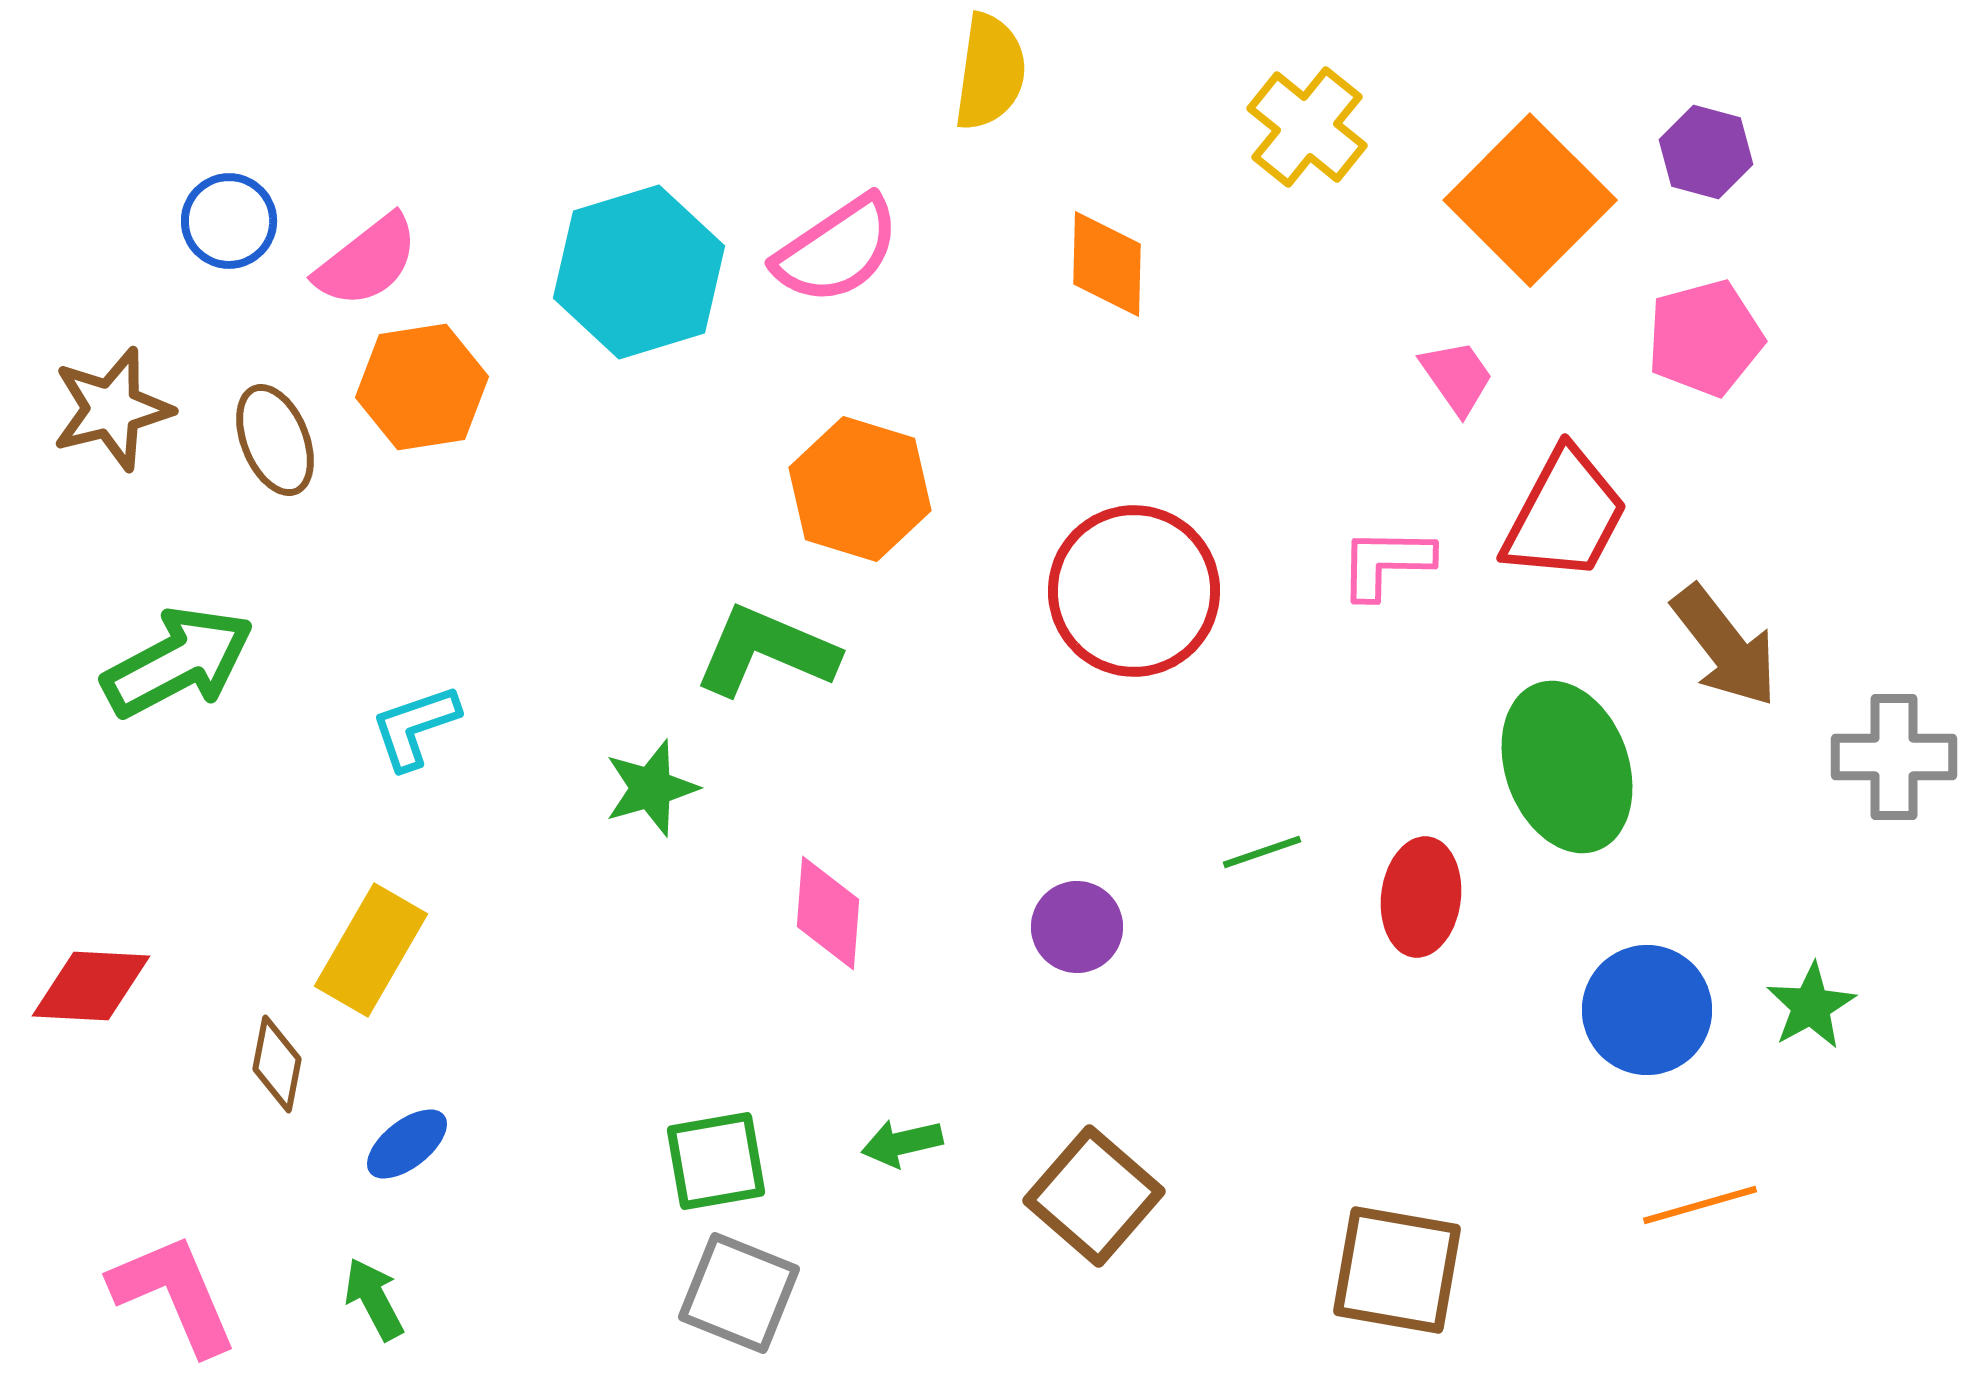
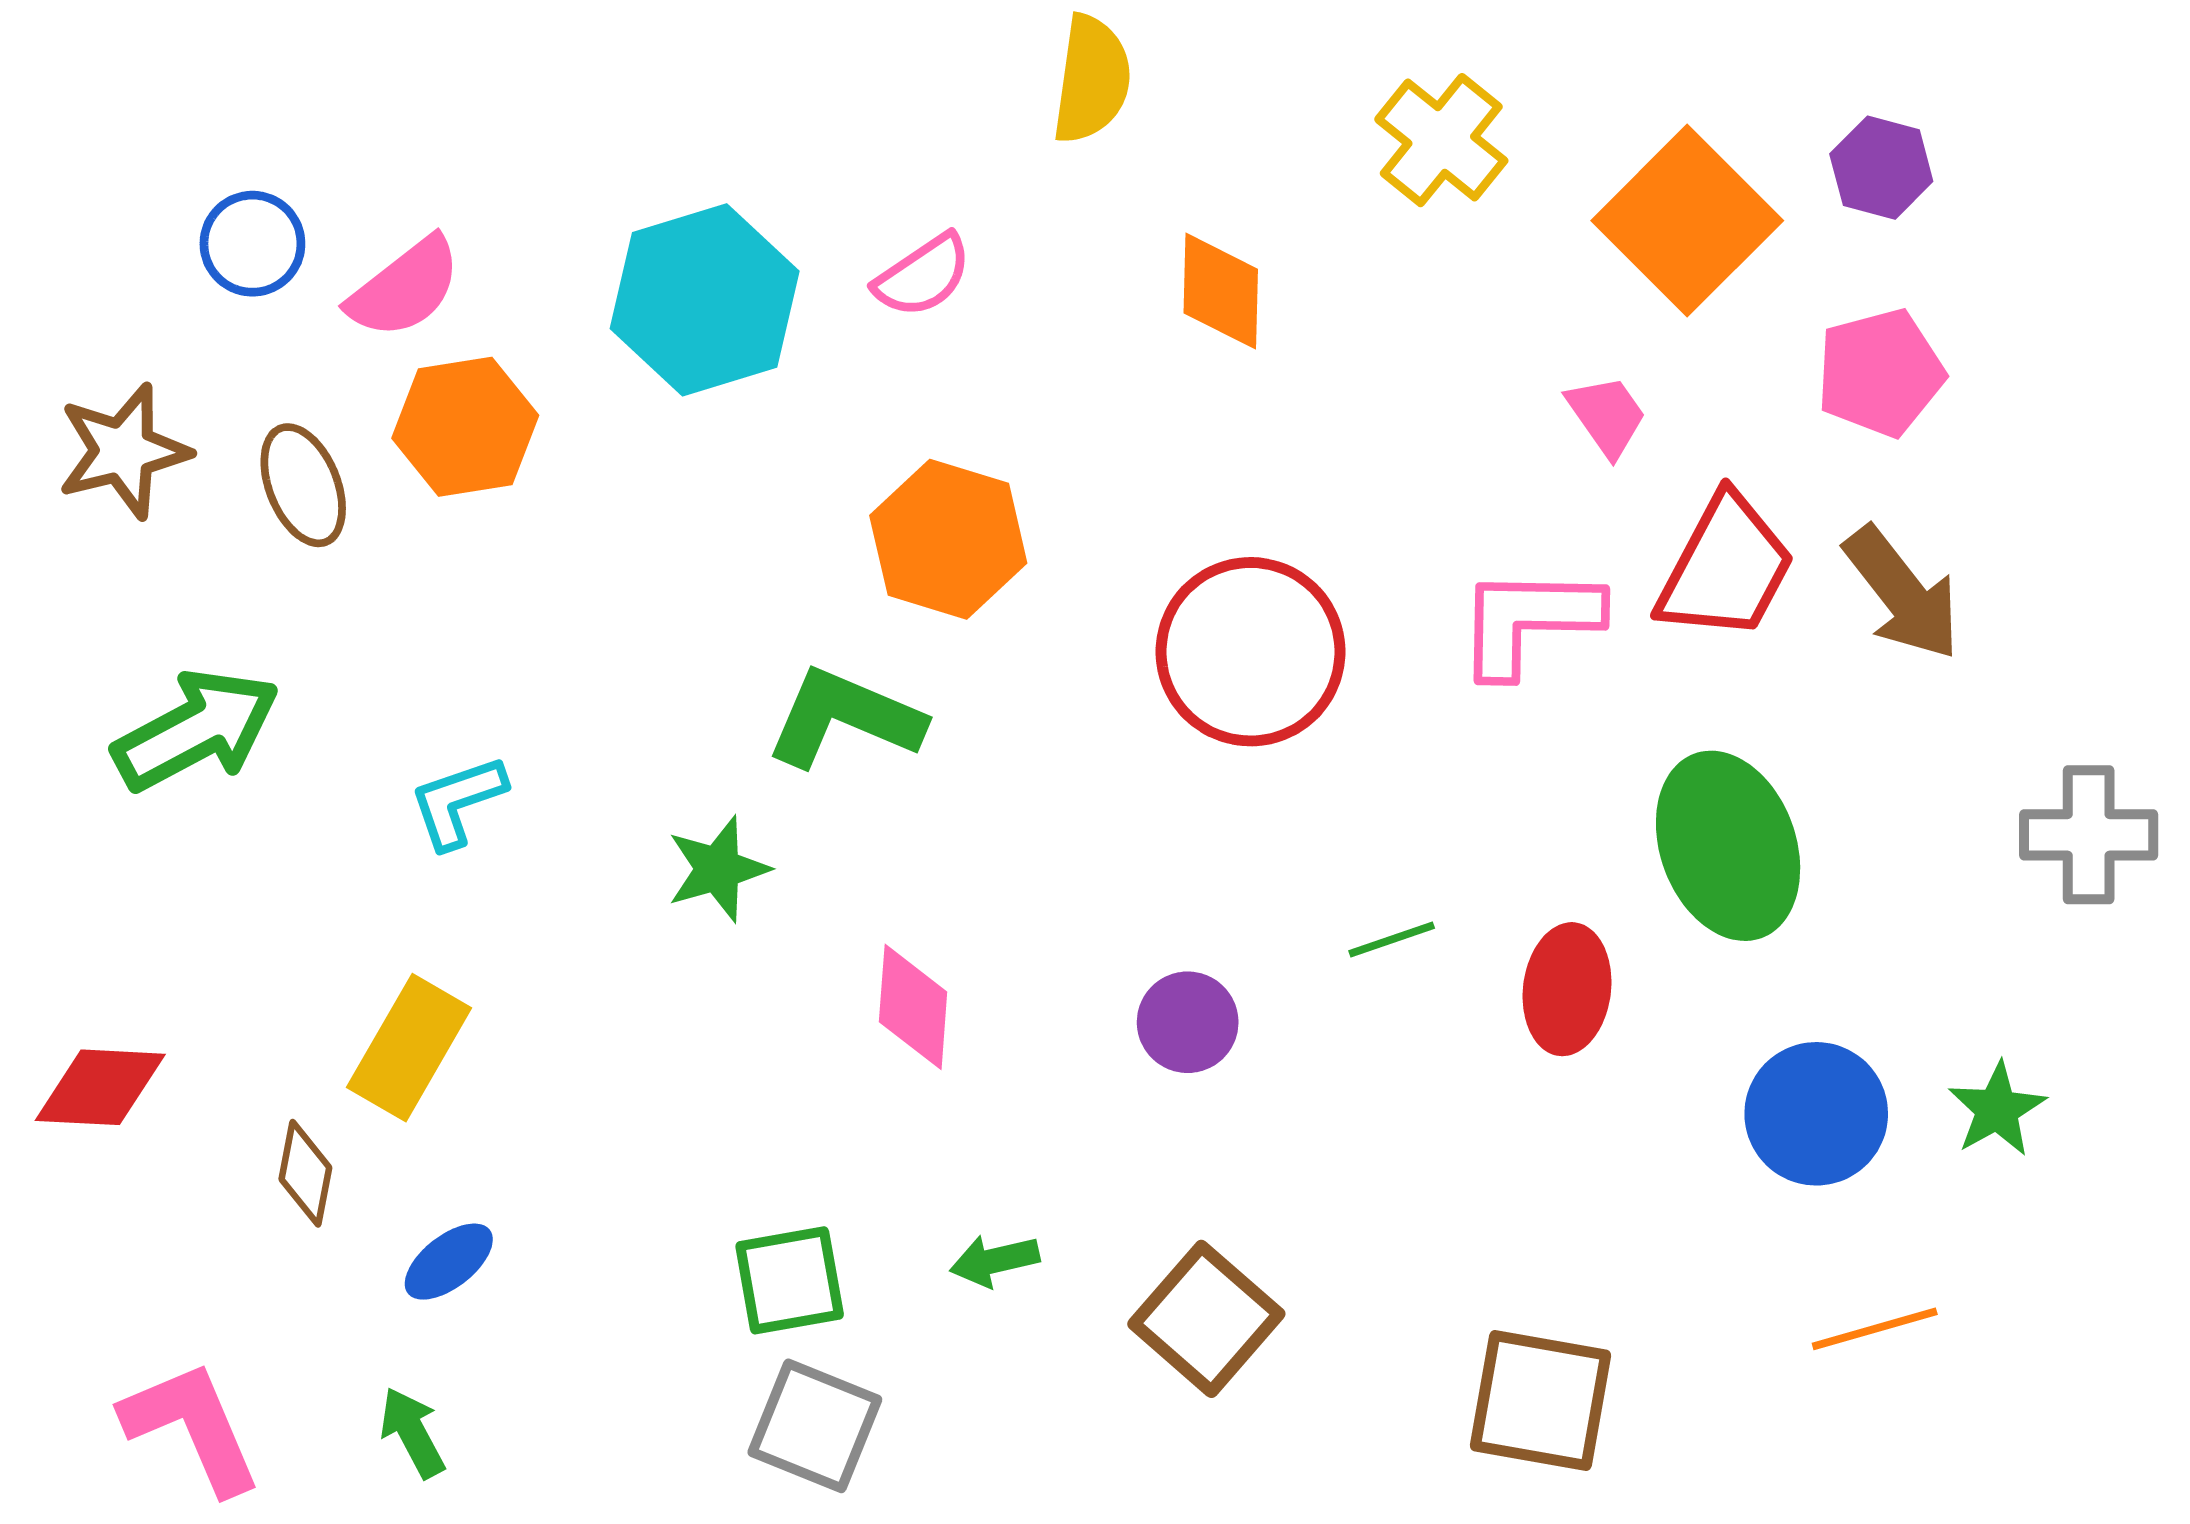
pink semicircle: (837, 250) -> (923, 276), size x0.7
pink L-shape: (1386, 563) -> (1528, 621), size x1.4
brown arrow: (1725, 646) -> (1902, 593), moved

